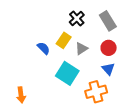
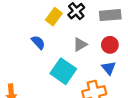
gray rectangle: (108, 21) -> (110, 15), turned -66
yellow rectangle: (64, 40) -> (54, 17), moved

